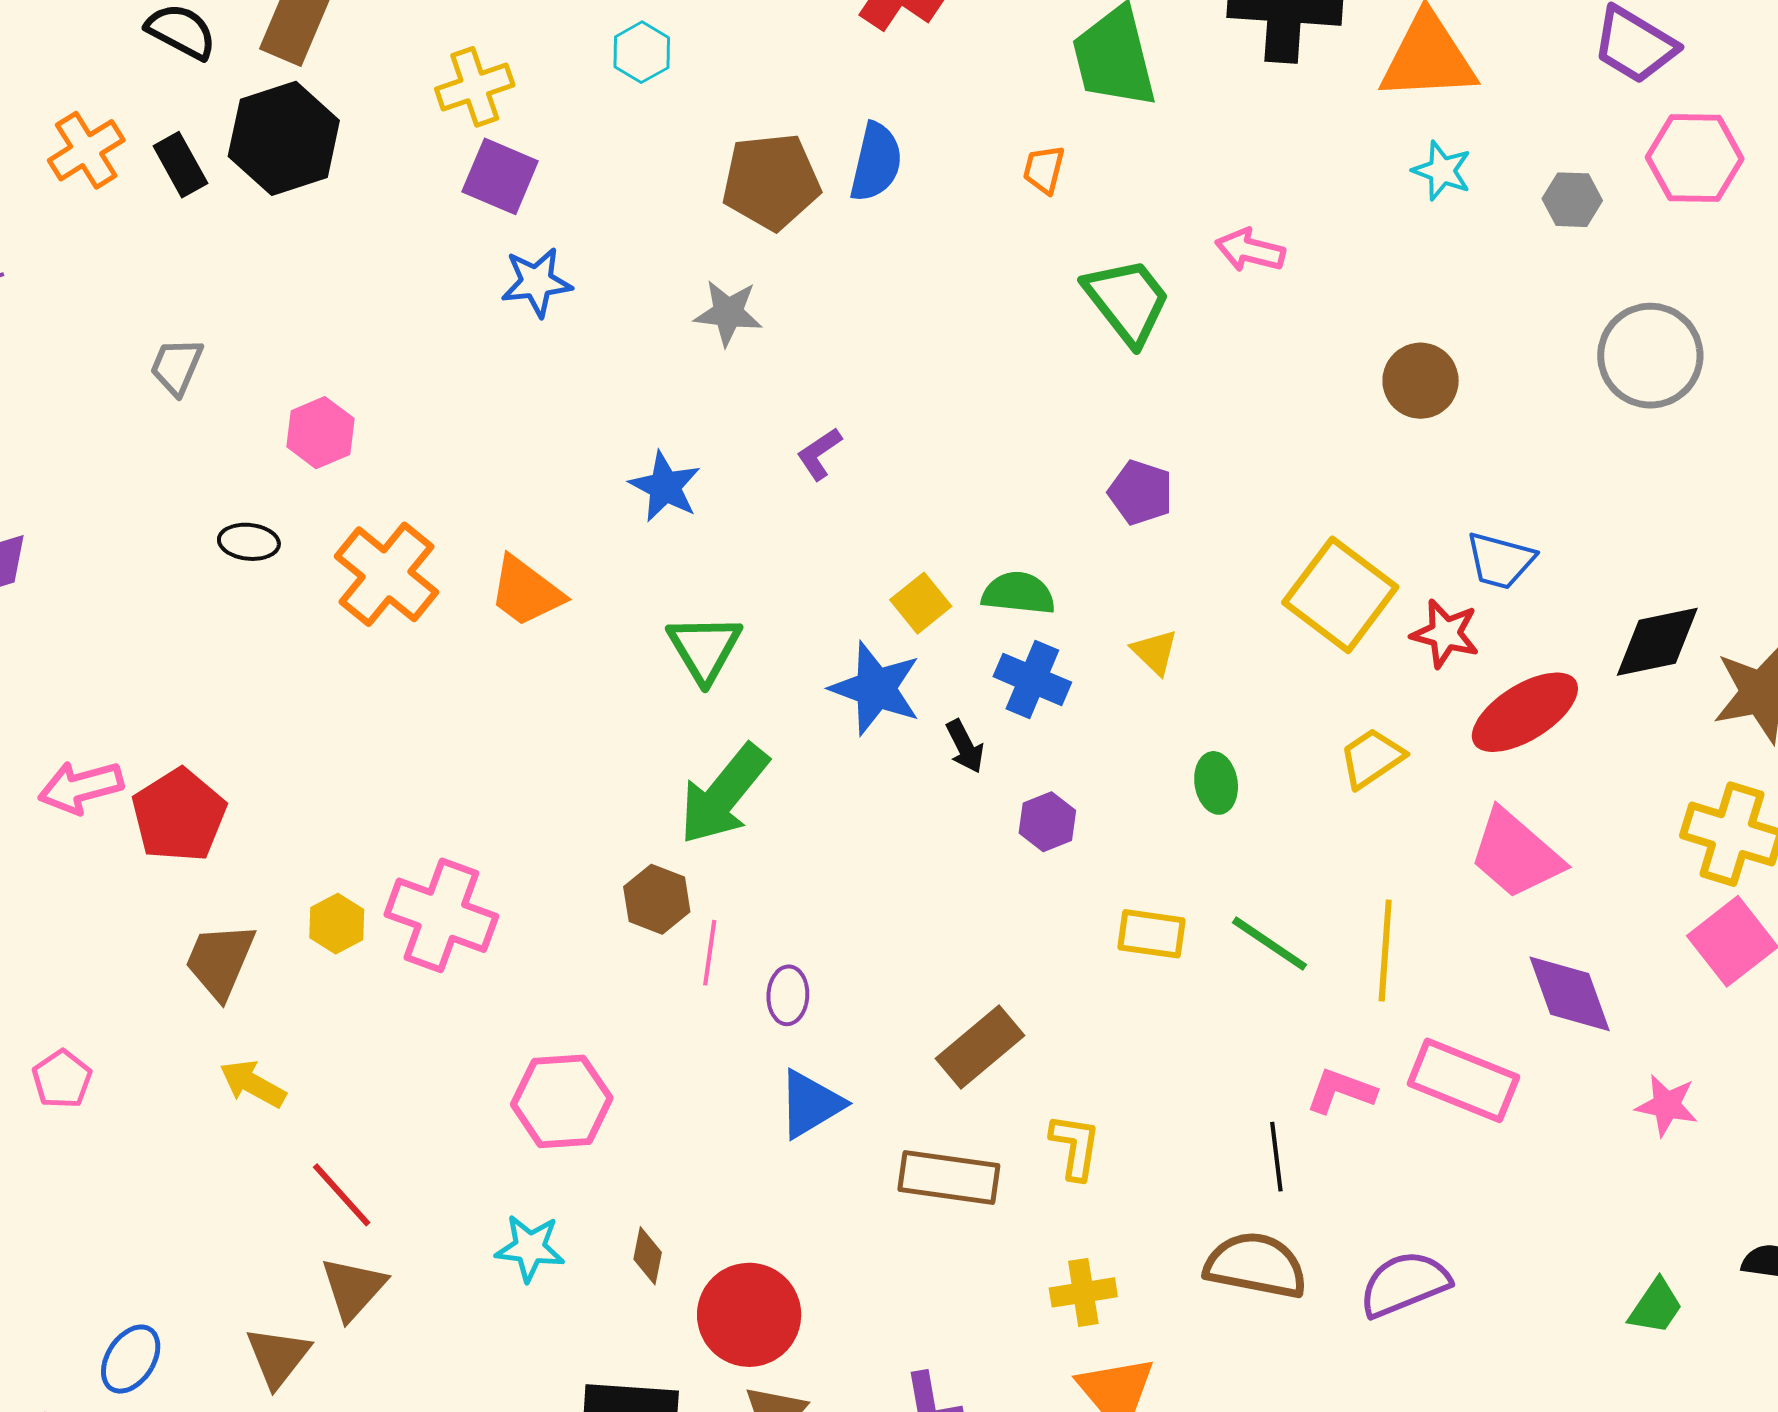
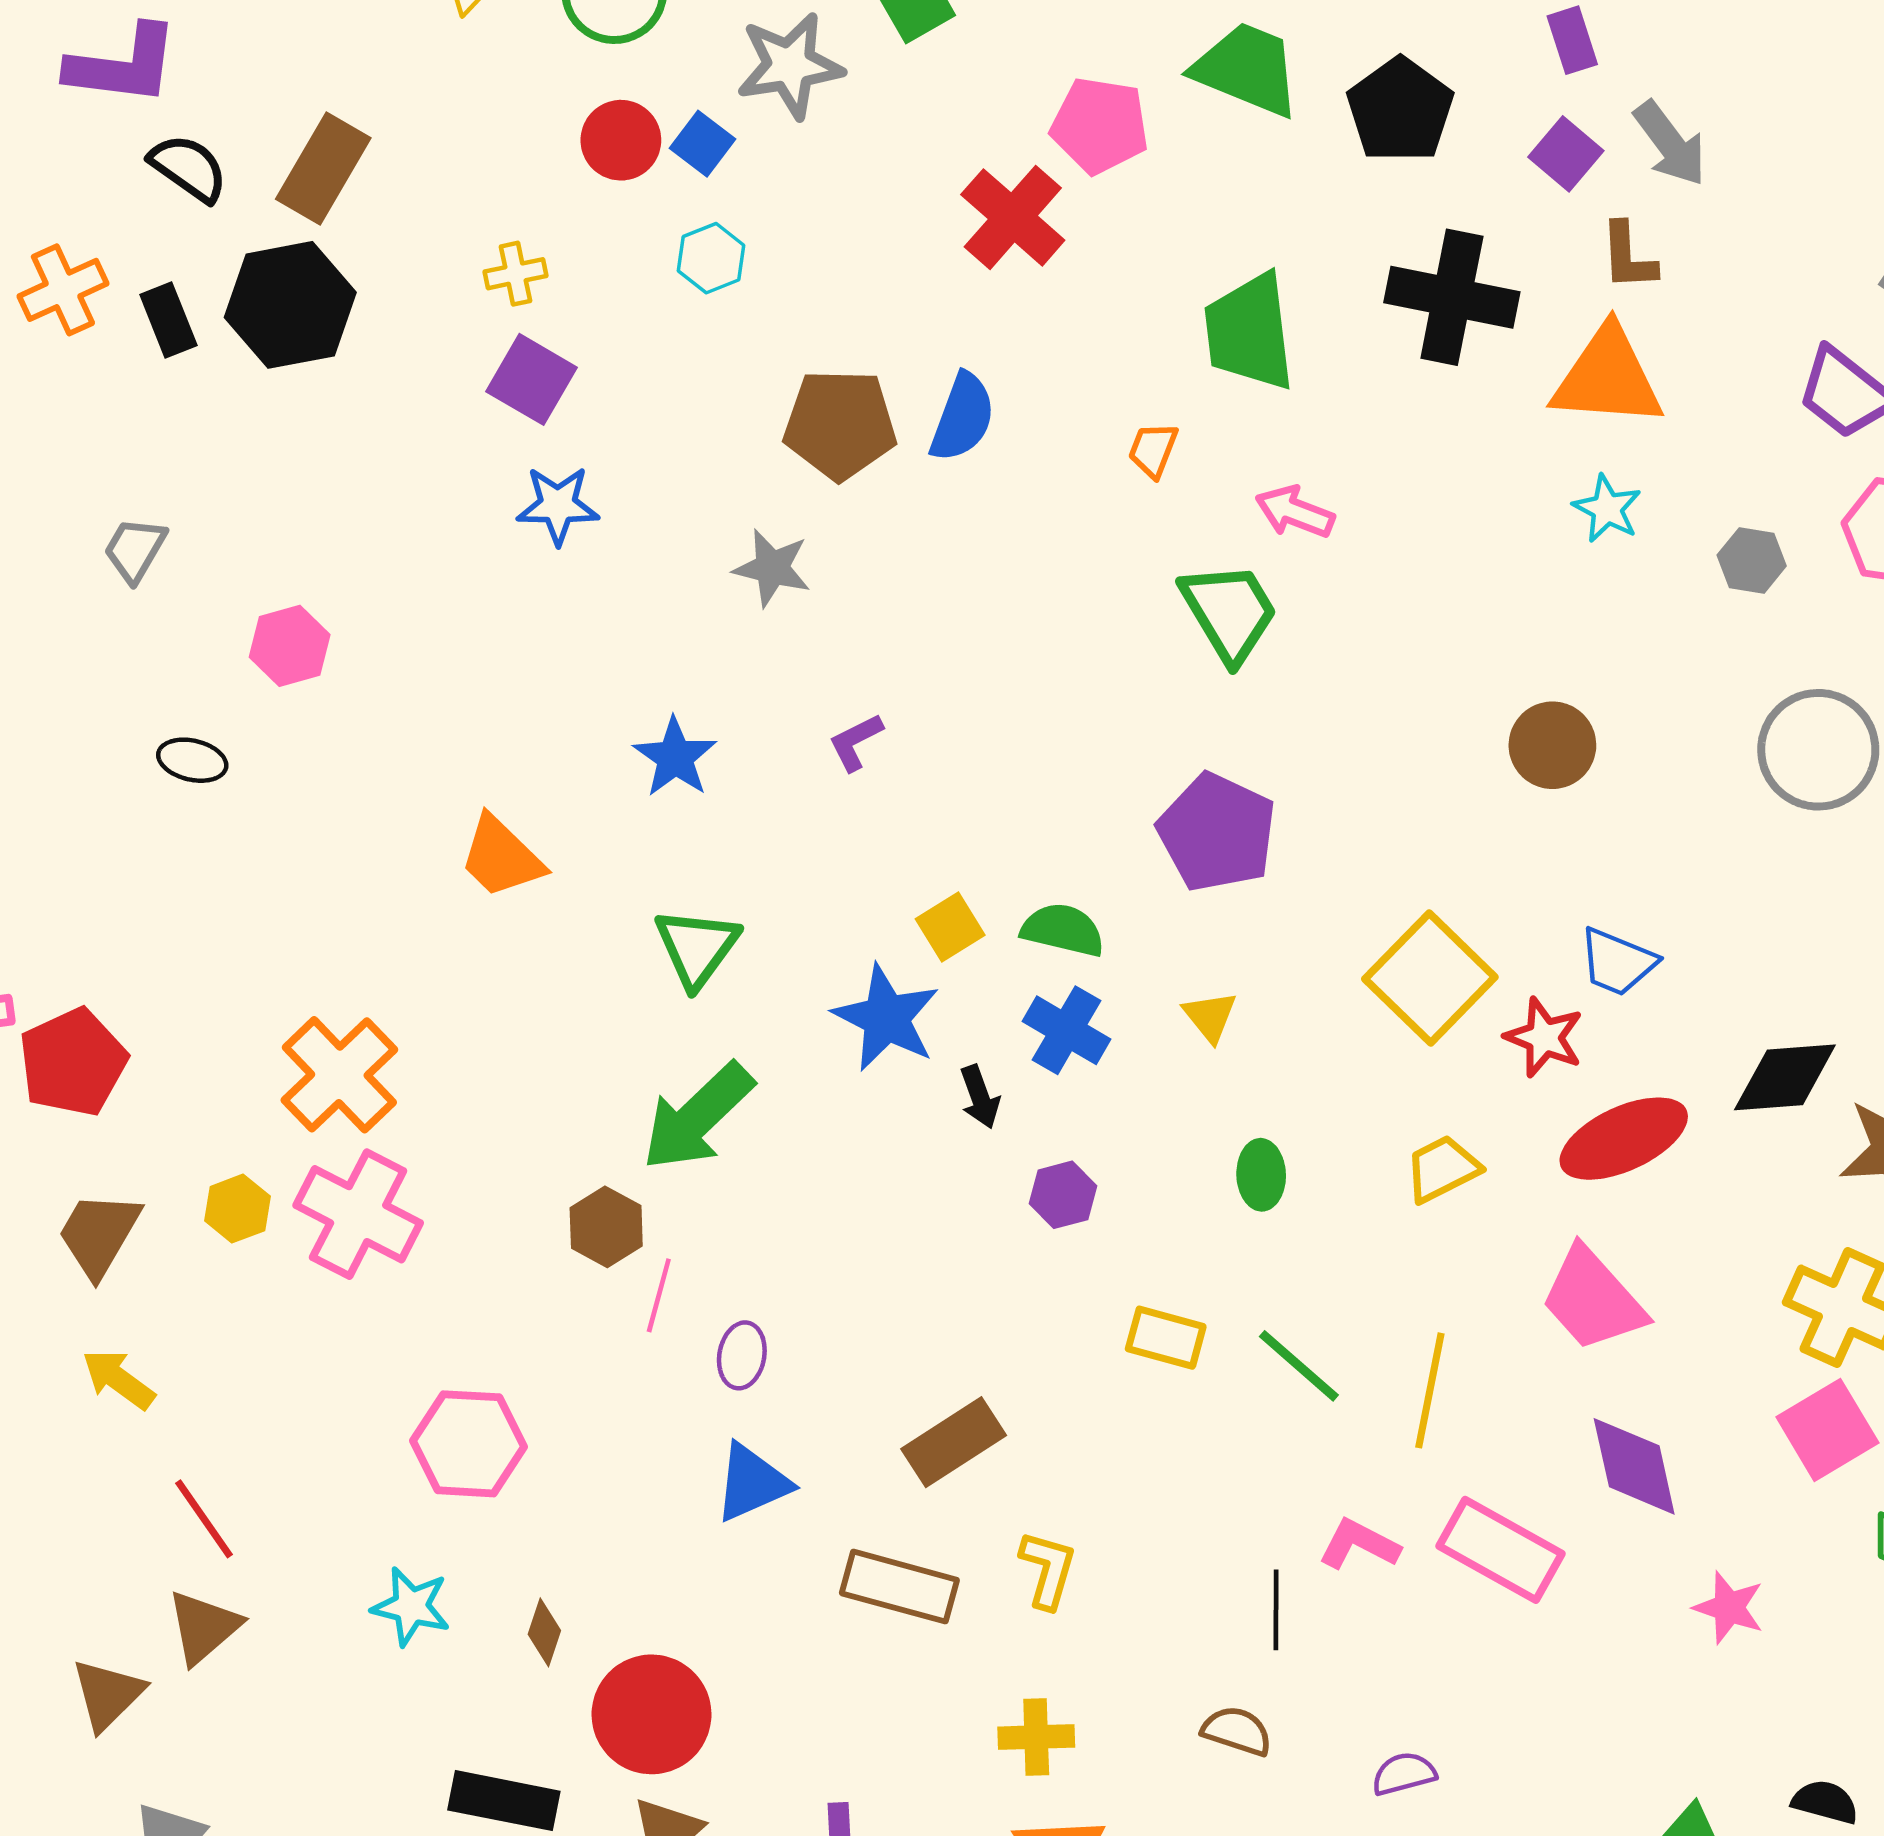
yellow cross: (475, 87) -> (515, 274), size x0.7
pink arrow: (1250, 250) -> (1295, 512), moved
purple pentagon: (1141, 492) -> (1217, 832), size x1.6
orange cross: (387, 574) -> (339, 1075), moved
brown semicircle: (1256, 1265) -> (1237, 1731), size x0.6
purple semicircle: (1404, 1284) -> (1404, 1774), size x0.6

